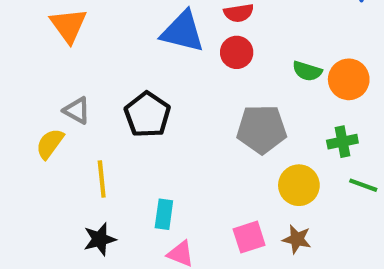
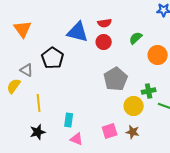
green semicircle: (307, 71) -> (136, 38), moved, turned 120
black pentagon: (147, 115) -> (53, 58), moved
gray pentagon: (262, 129) -> (116, 79), turned -30
green cross: (342, 142) -> (149, 91), moved

